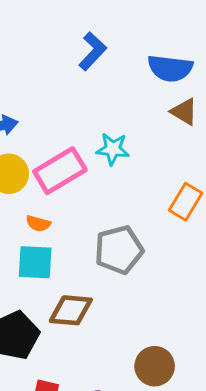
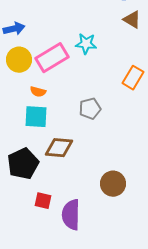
gray pentagon: (119, 250) -> (90, 109), size x0.7

